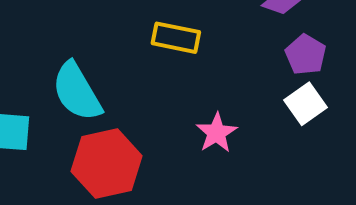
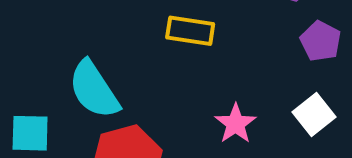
white square: (305, 104) -> (314, 115), moved

